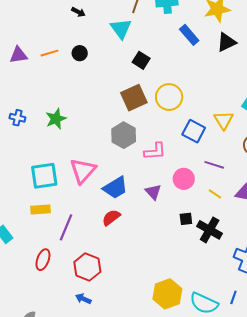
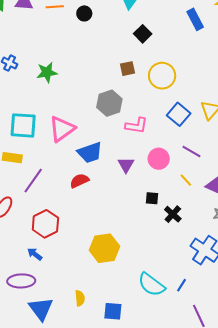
brown square: (134, 98) -> (128, 69), size x0.6
black cross: (210, 230) -> (173, 214), size x0.7
yellow hexagon: (167, 294) -> (104, 248), moved

